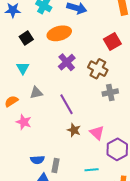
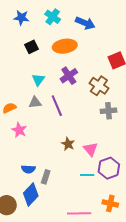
cyan triangle: (23, 68) -> (38, 80), moved
purple line: (66, 104) -> (57, 106), moved
cyan line: (92, 170) -> (87, 175), moved

